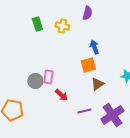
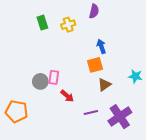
yellow cross: (62, 26) -> (68, 25), turned -32

